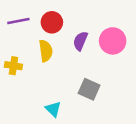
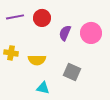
yellow semicircle: (46, 51) -> (37, 60), moved, turned 96
cyan triangle: (53, 109) -> (43, 88), turned -32

